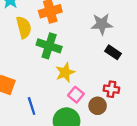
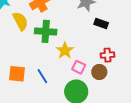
blue line: (32, 106) -> (42, 76), moved

